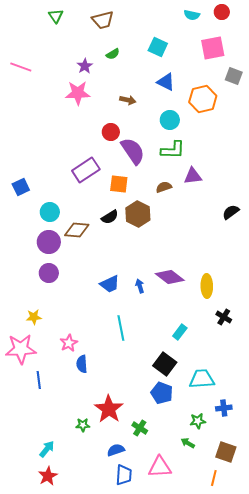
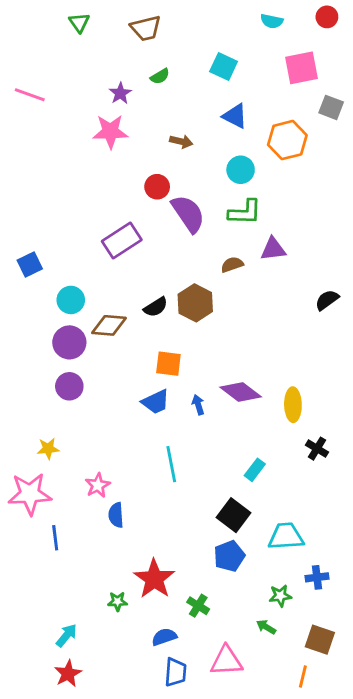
red circle: (222, 12) -> (327, 17), moved
orange square: (119, 184) -> (168, 364), moved
blue pentagon: (162, 393) -> (229, 556), turned 30

